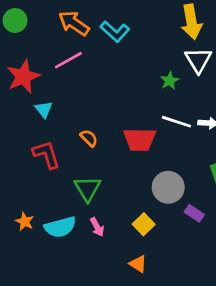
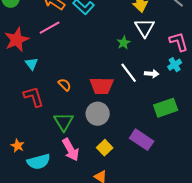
white line: (176, 122) -> (129, 73), turned 35
gray circle: (168, 187) -> (98, 114), moved
purple rectangle: (194, 213) -> (142, 140), size x1.6
cyan semicircle: (60, 227) -> (39, 162), moved
pink arrow: (97, 227) -> (71, 150), size x1.6

